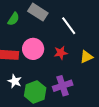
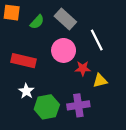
pink circle: (33, 49) -> (64, 50), moved
yellow triangle: (86, 57) -> (100, 81), moved

